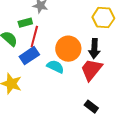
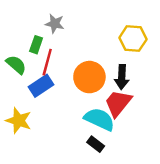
green rectangle: (25, 23) -> (36, 45), turned -56
cyan semicircle: (55, 67) -> (99, 119), moved, size x1.4
black rectangle: (91, 107) -> (96, 144), moved

